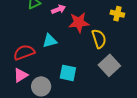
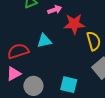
cyan square: (68, 73) -> (69, 85), moved

